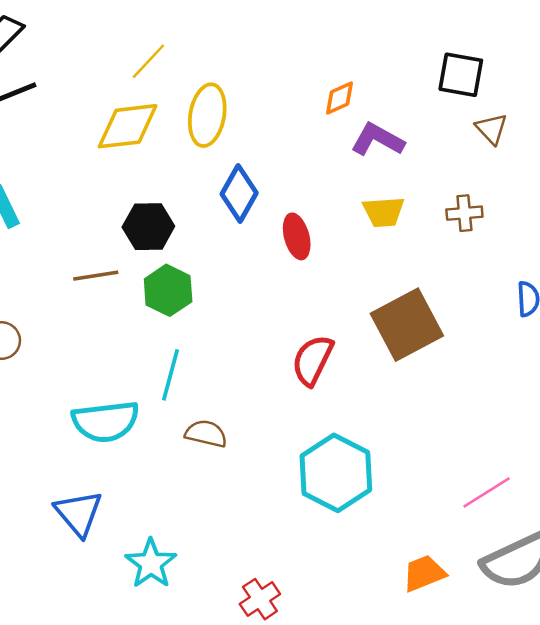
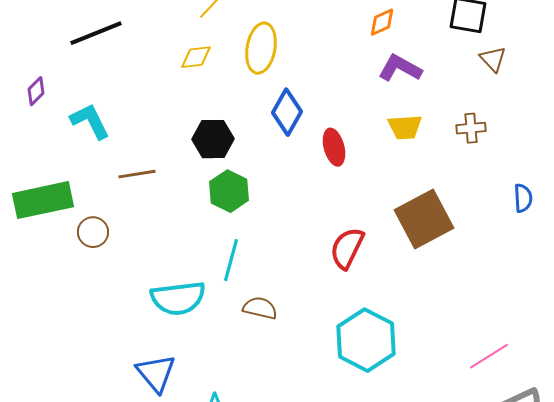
orange diamond: (340, 98) -> (382, 22), moved
yellow diamond: (128, 126) -> (196, 57), size x0.6
brown line: (96, 276) -> (137, 174), moved

